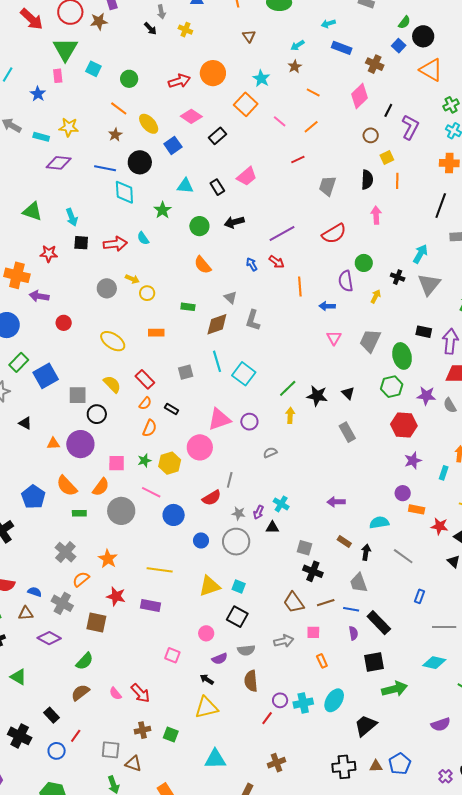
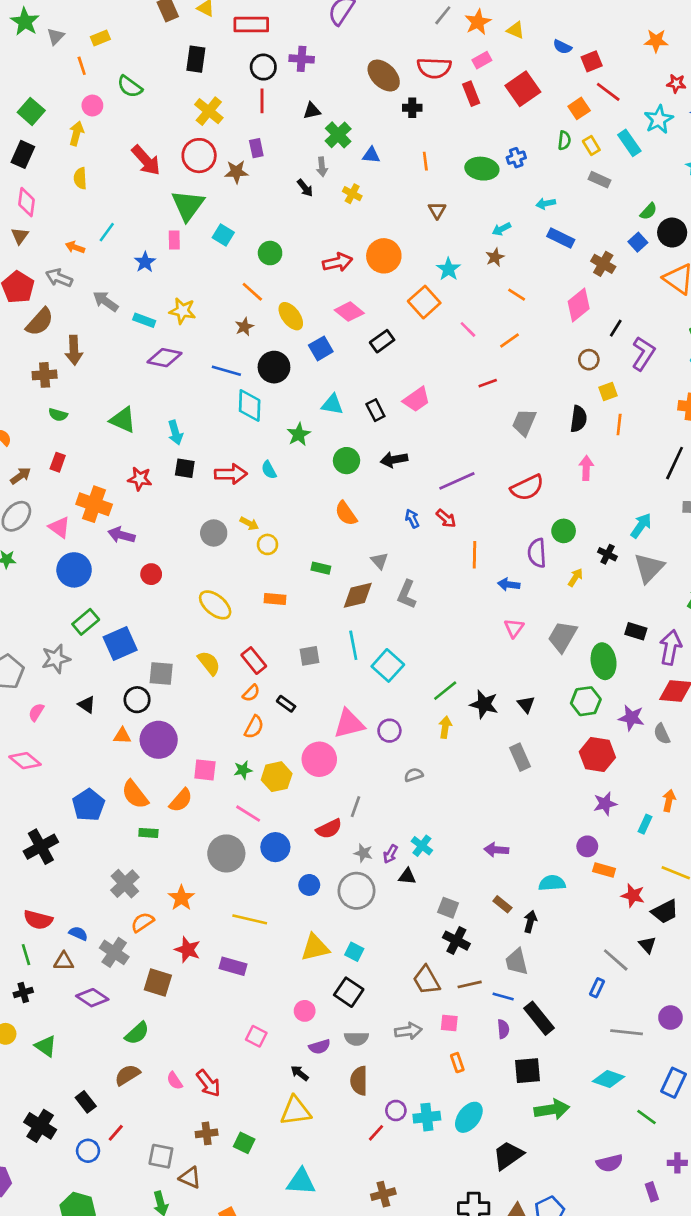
black circle: (97, 414) -> (137, 700), moved
gray circle: (121, 511) -> (226, 853), moved
gray line: (403, 556) -> (616, 960), moved

